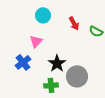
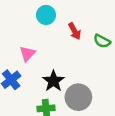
cyan circle: (43, 15) -> (46, 15), moved

